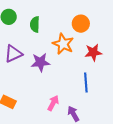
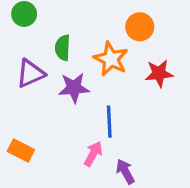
green semicircle: (35, 24) -> (63, 48), moved
blue line: (86, 83) -> (109, 122), moved

